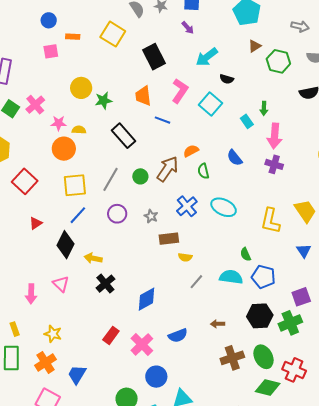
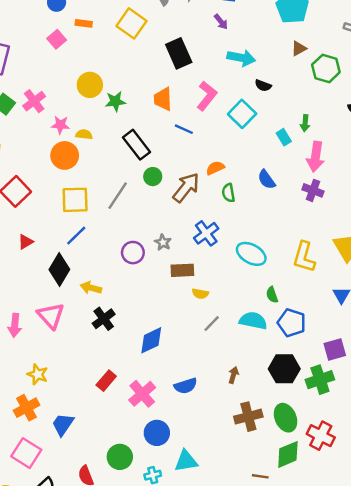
pink square: (51, 51) -> (57, 39), turned -35
cyan arrow: (207, 57) -> (241, 58), turned -135
green circle: (140, 176) -> (153, 177), moved
cyan ellipse: (224, 207) -> (251, 254), moved
purple circle: (117, 214) -> (133, 253), moved
pink triangle: (61, 284) -> (51, 316), size x1.4
brown arrow: (218, 324) -> (233, 375), turned 104
green diamond: (268, 388) -> (288, 454), turned -40

